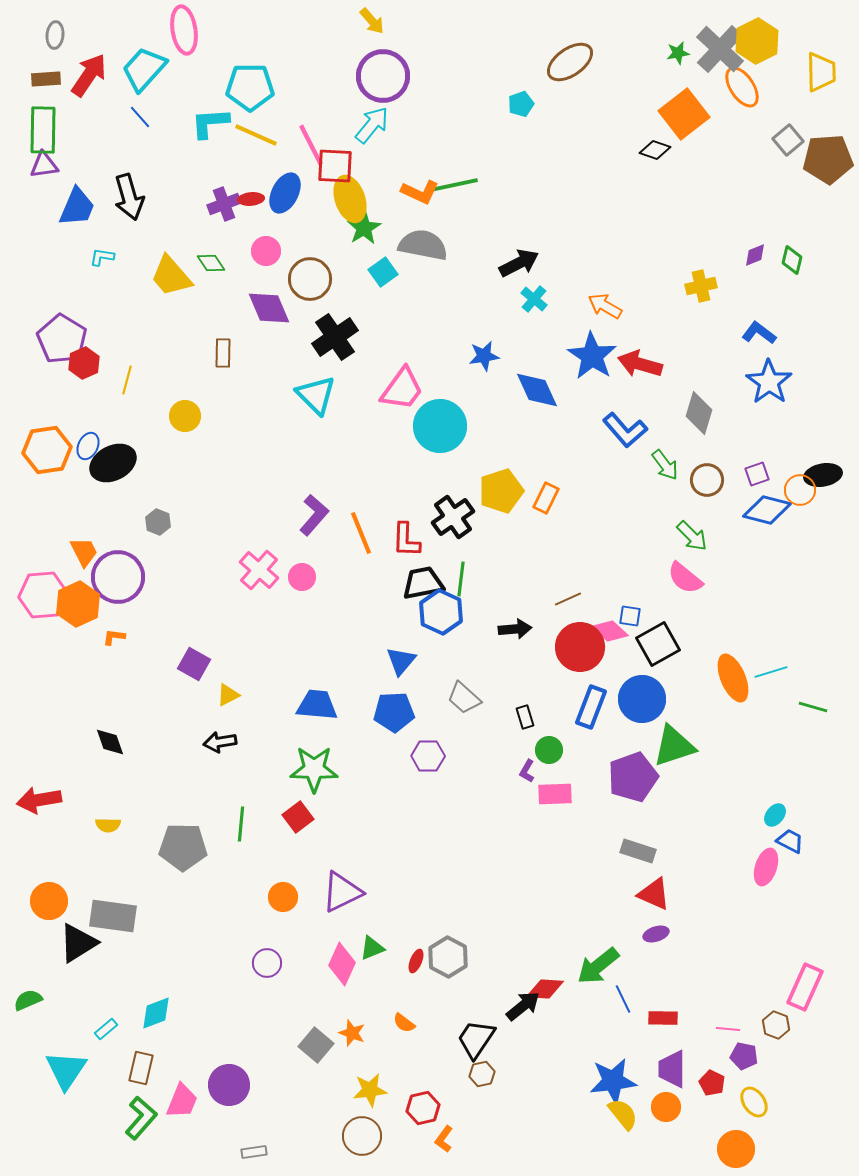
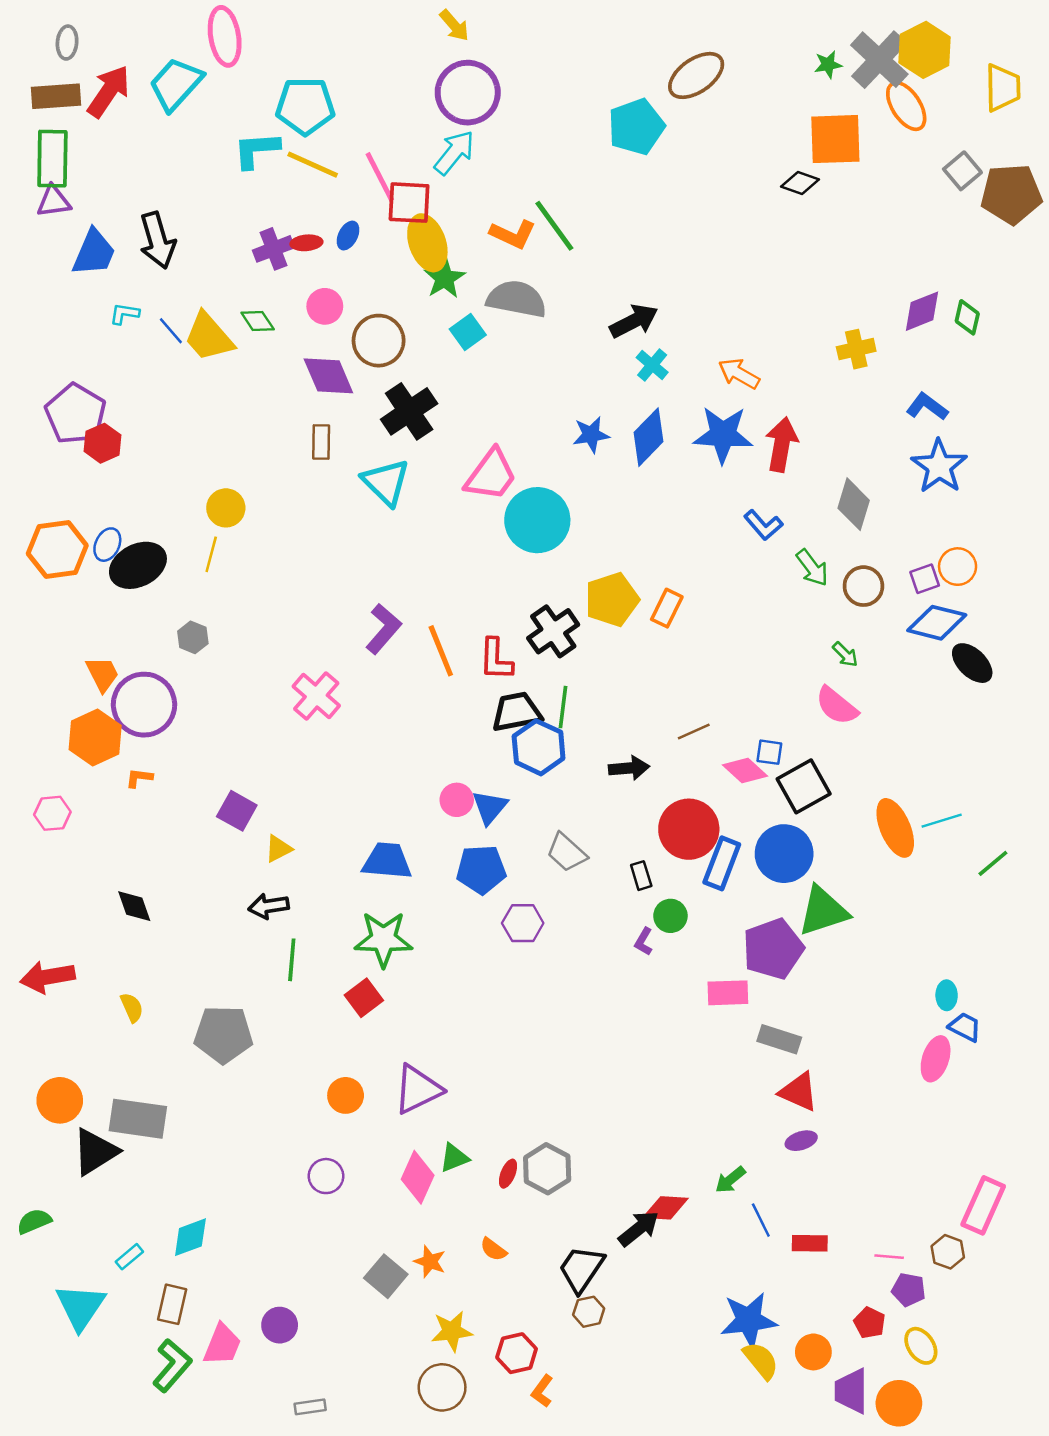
brown rectangle: (46, 79) -> (56, 96), size x1.4
cyan pentagon: (521, 104) -> (636, 127), size x1.8
orange square: (684, 114) -> (835, 139), turned 36
blue line: (140, 117) -> (171, 331), moved
green line: (454, 185) -> (554, 226), turned 66
blue ellipse: (285, 193) -> (348, 236), size x0.6
purple diamond: (755, 255) -> (922, 311), size x1.5
brown rectangle: (223, 353) -> (321, 442), moved
blue star: (592, 356) -> (723, 435), turned -30
red arrow: (640, 364) -> (782, 444), turned 84
yellow line: (127, 380) -> (211, 554), moved
blue diamond: (537, 390) -> (648, 437), moved, turned 69
blue L-shape: (625, 430) -> (763, 525), size x0.7
black ellipse: (823, 475) -> (972, 663), moved, turned 54
orange circle: (800, 490) -> (958, 567), moved
green arrow: (692, 536) -> (845, 654), size x0.7
pink circle: (302, 577) -> (457, 800), moved
pink hexagon: (43, 595) -> (52, 813), moved, size x0.6
red circle: (580, 647) -> (689, 829), moved
green line: (813, 707) -> (993, 863), turned -56
pink rectangle: (555, 794) -> (728, 993), moved
cyan ellipse: (775, 815) -> (947, 995), turned -40
green line: (241, 824) -> (292, 960), moved
yellow semicircle: (108, 825) -> (132, 1007), turned -115
green arrow: (598, 966) -> (730, 1180), size x0.6
purple trapezoid: (672, 1069) -> (851, 1391), moved
purple circle: (229, 1085) -> (280, 1325), size x0.7

